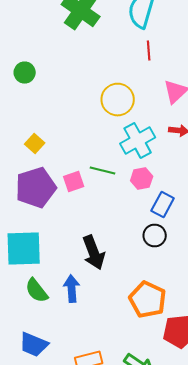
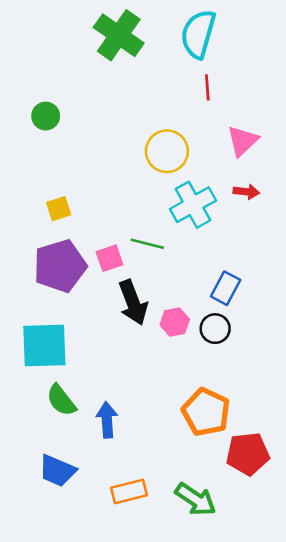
yellow square: (35, 144) -> (59, 209), turned 30
pink hexagon: (142, 178) -> (175, 322), moved
black arrow: (94, 252) -> (133, 302), moved
blue arrow: (72, 288) -> (107, 420), moved

